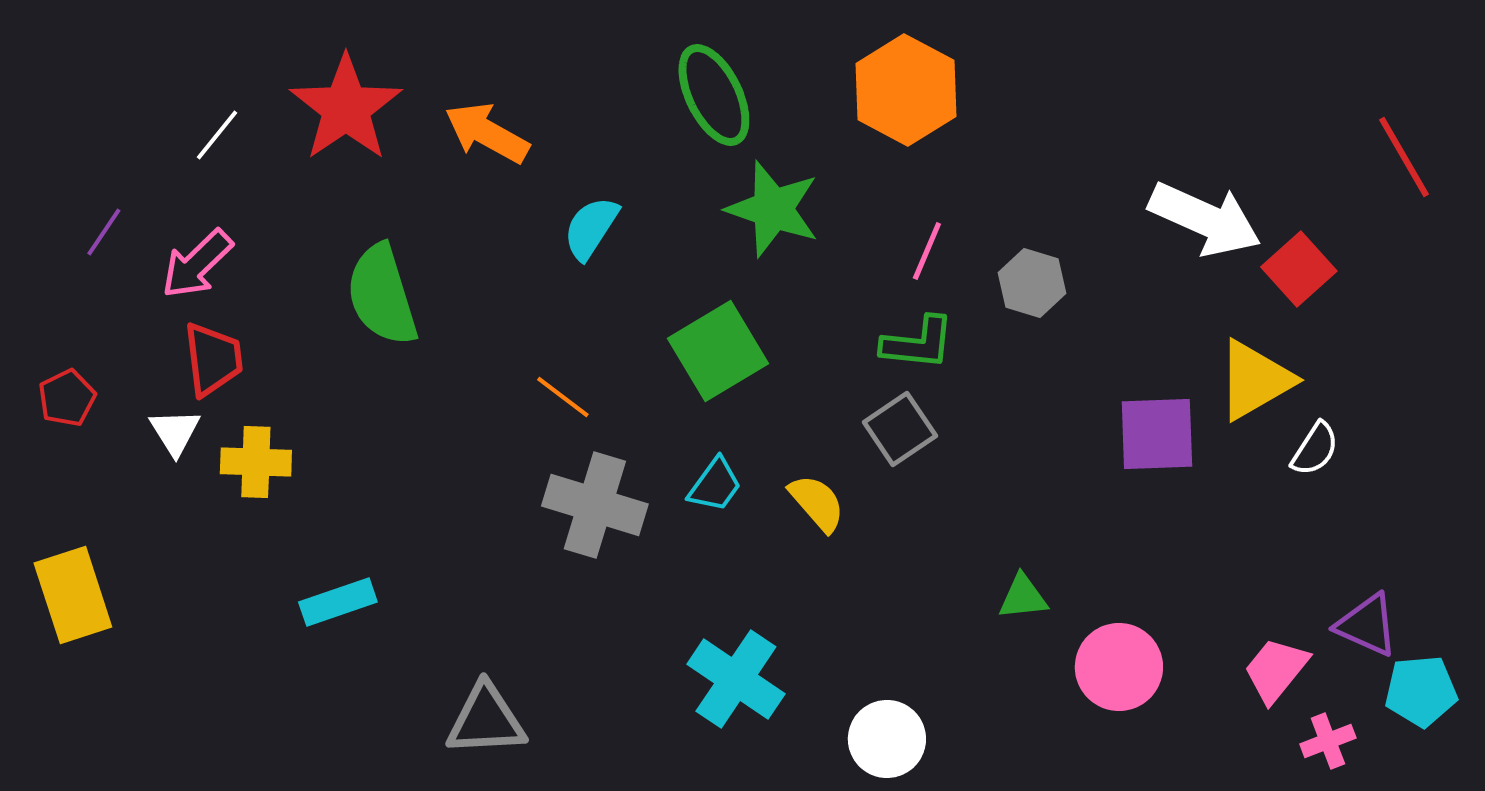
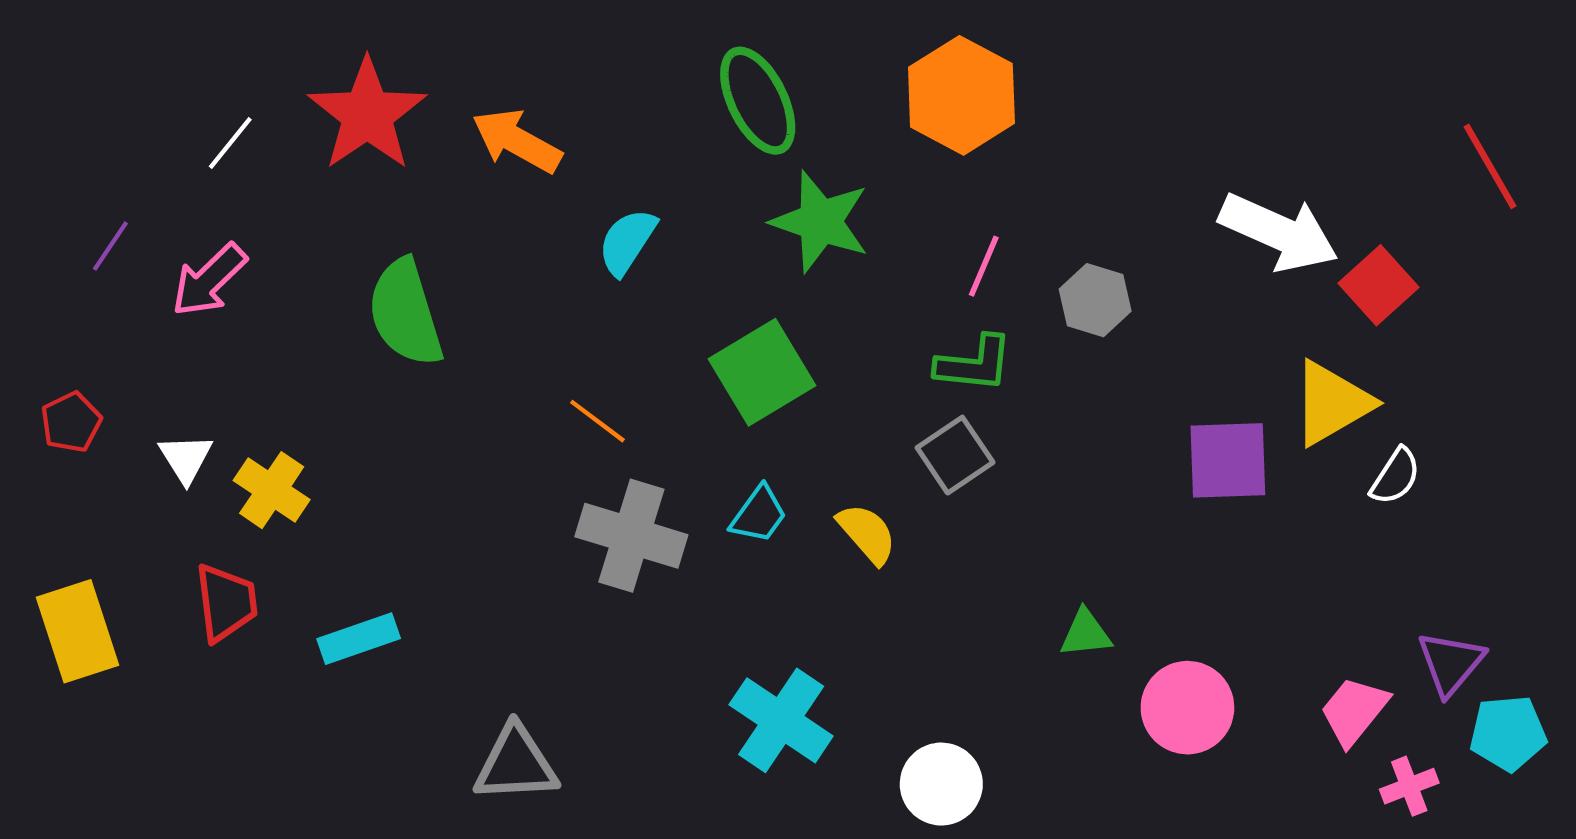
red trapezoid: (213, 359) -> (226, 603), moved
yellow cross: (256, 462) -> (272, 490), turned 32
purple triangle: (1367, 625) -> (1451, 663), turned 46

